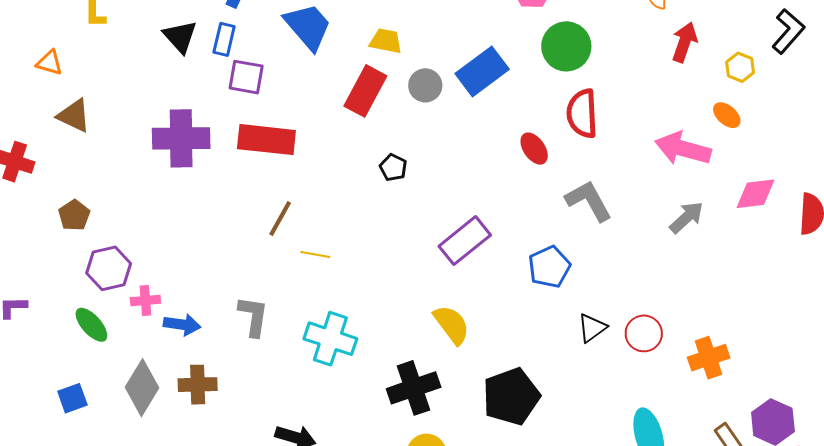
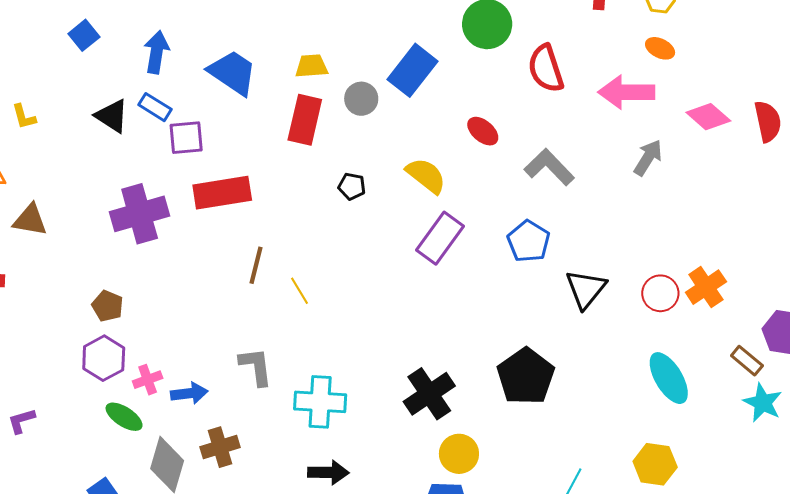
blue rectangle: (224, 39) -> (155, 107), turned -56
red semicircle: (582, 114) -> (546, 68), moved
pink diamond: (756, 194) -> (708, 117), turned 63
brown pentagon: (74, 215) -> (108, 306), moved
yellow line: (315, 255) -> (300, 291), turned 64
green ellipse: (91, 325) -> (124, 417), moved
yellow semicircle: (452, 325) -> (426, 176), moved
black triangle: (592, 328) -> (586, 289), size x1.4
red circle: (644, 333) -> (660, 293), moved
cyan cross: (330, 339) -> (320, 402), moved

